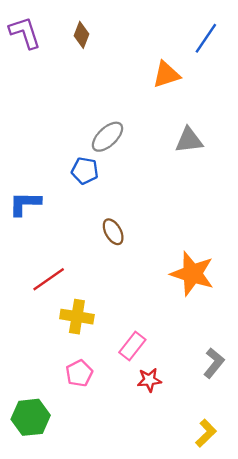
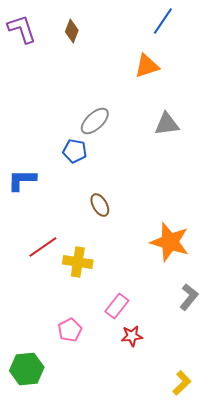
blue line: (206, 38) -> (163, 21), moved
yellow cross: (77, 317) -> (78, 262), moved
gray L-shape: (214, 363) -> (189, 297), moved

